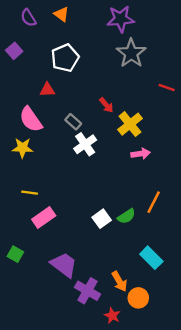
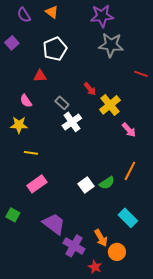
gray star: (131, 53) -> (111, 45), turned -30
pink semicircle: (31, 119) -> (26, 101), size x0.6
pink arrow: (141, 154) -> (129, 130), moved, turned 56
yellow line: (30, 193) -> (31, 153), moved

